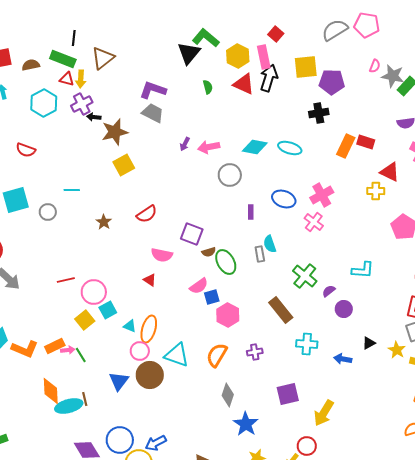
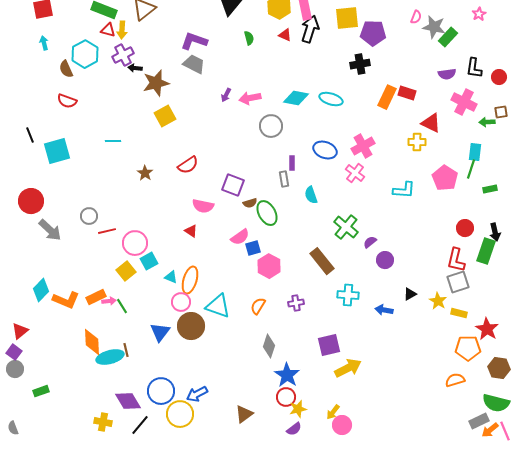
brown semicircle: (31, 65) -> (66, 69), moved, turned -102
red triangle: (244, 84) -> (285, 35), size x0.6
gray circle: (48, 212) -> (89, 216), moved
gray rectangle: (260, 254) -> (284, 179), moved
cyan L-shape: (363, 270) -> (404, 190), moved
orange semicircle: (217, 355) -> (258, 306), size x0.7
yellow arrow: (324, 413) -> (348, 368), moved, turned -148
red circle: (307, 446) -> (286, 397), moved

